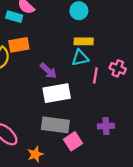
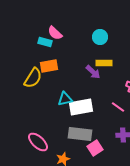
cyan triangle: (80, 58) -> (65, 99), moved
purple arrow: (48, 71) -> (93, 72), moved
pink line: (95, 75) -> (118, 107), moved, turned -64

